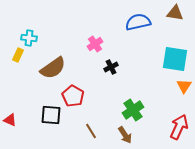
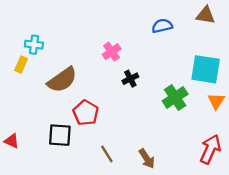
blue semicircle: (138, 22) -> (162, 26), size x0.7
green cross: (133, 110) -> (175, 97), moved

